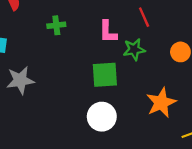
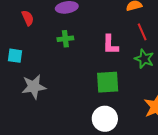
green star: (134, 49) -> (144, 59), moved, turned 30

